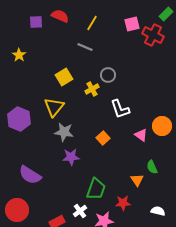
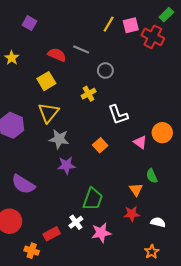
red semicircle: (60, 16) -> (57, 55), moved
purple square: (36, 22) -> (30, 23), turned 32
yellow line: (92, 23) -> (109, 24), moved
gray circle: (108, 75) -> (105, 71), moved
yellow square: (64, 77) -> (46, 81), moved
red star: (123, 203) -> (132, 214), moved

